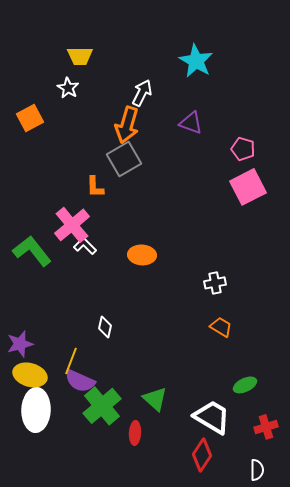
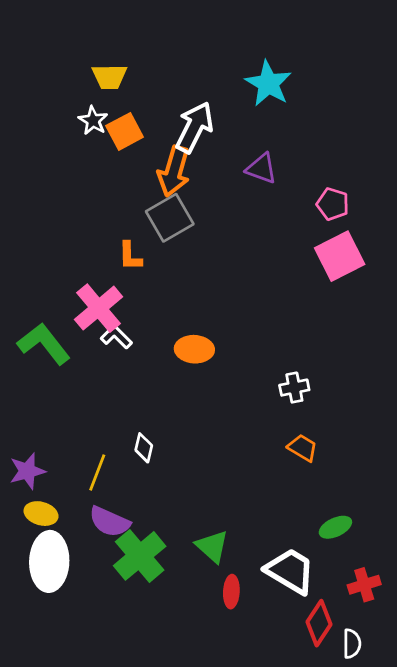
white arrow: (142, 93) -> (194, 127), size x1.4
orange square: (30, 118) -> (125, 131), moved
yellow line: (71, 361) -> (97, 472), moved
yellow ellipse: (30, 375) -> (41, 514), size x0.7
red ellipse: (135, 433) -> (231, 592), moved
red diamond: (202, 455) -> (319, 623), moved

